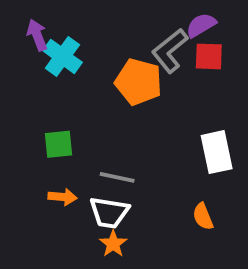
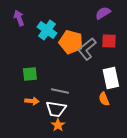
gray L-shape: (170, 51) -> (87, 49), moved
cyan cross: (62, 56) -> (47, 30), moved
red square: (209, 56) -> (109, 41), moved
orange semicircle: (203, 216) -> (104, 99), moved

